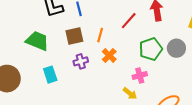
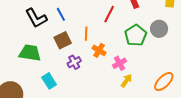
pink cross: (140, 75) -> (120, 63), moved
yellow arrow: (130, 93) -> (126, 81), turned -80

